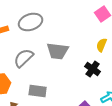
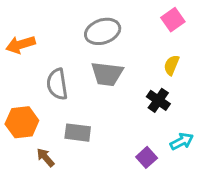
gray ellipse: (31, 22) -> (103, 31), moved
gray semicircle: (24, 58) -> (57, 84), turned -55

